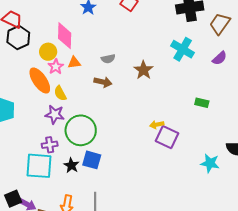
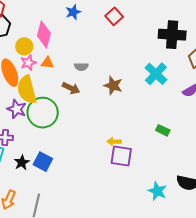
brown star: (144, 70) -> (113, 85), turned -30
yellow semicircle: (60, 93) -> (27, 90), size x1.8
green circle: (81, 130) -> (43, 113), moved
purple square: (167, 137) -> (121, 156), turned -30

